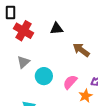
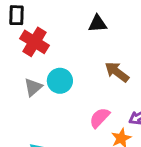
black triangle: (57, 29) -> (98, 24), moved
cyan circle: (44, 76) -> (60, 81), moved

